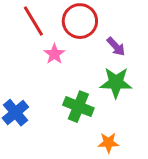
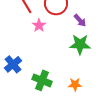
green cross: (78, 107) -> (42, 80), moved

